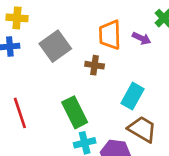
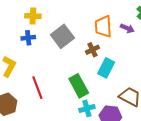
brown cross: (95, 65) -> (92, 50), turned -32
cyan rectangle: (132, 96) -> (106, 68), moved

